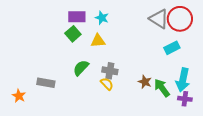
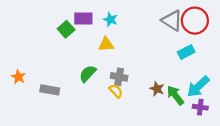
green square: (73, 34) -> (66, 29), moved
cyan arrow: (183, 80) -> (198, 87), turned 35
orange star: (19, 96) -> (18, 77), moved

